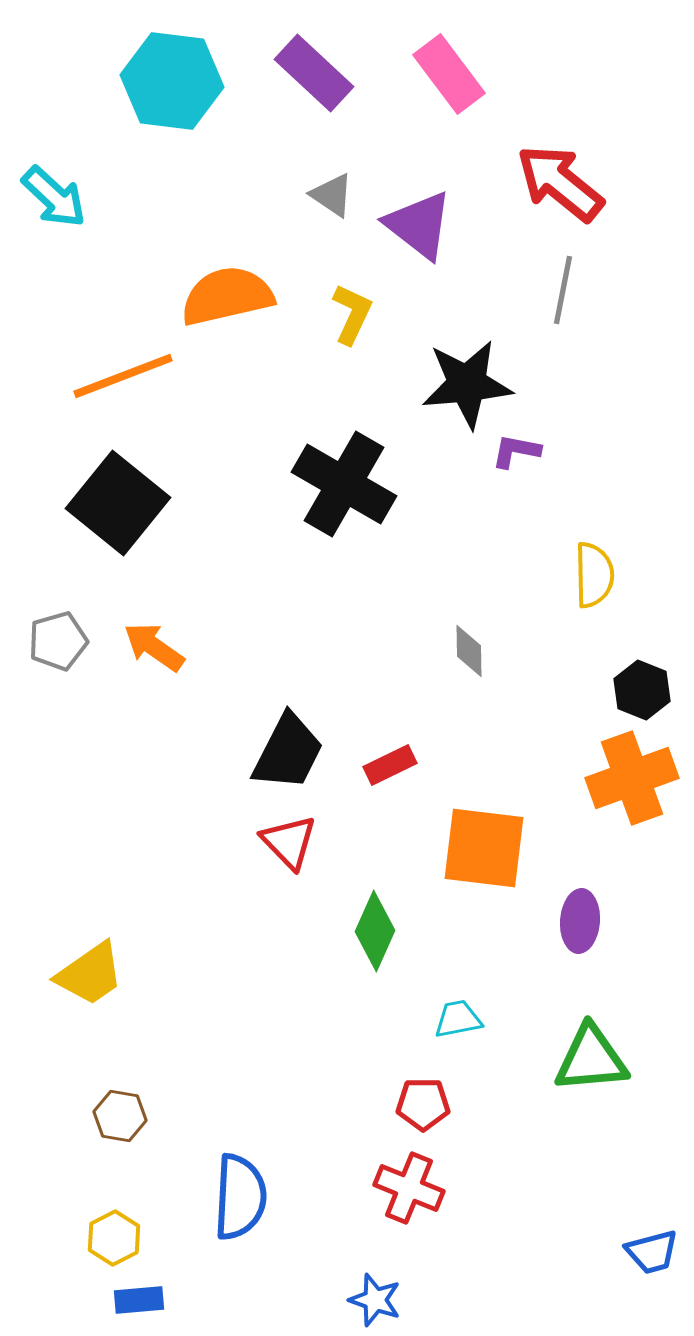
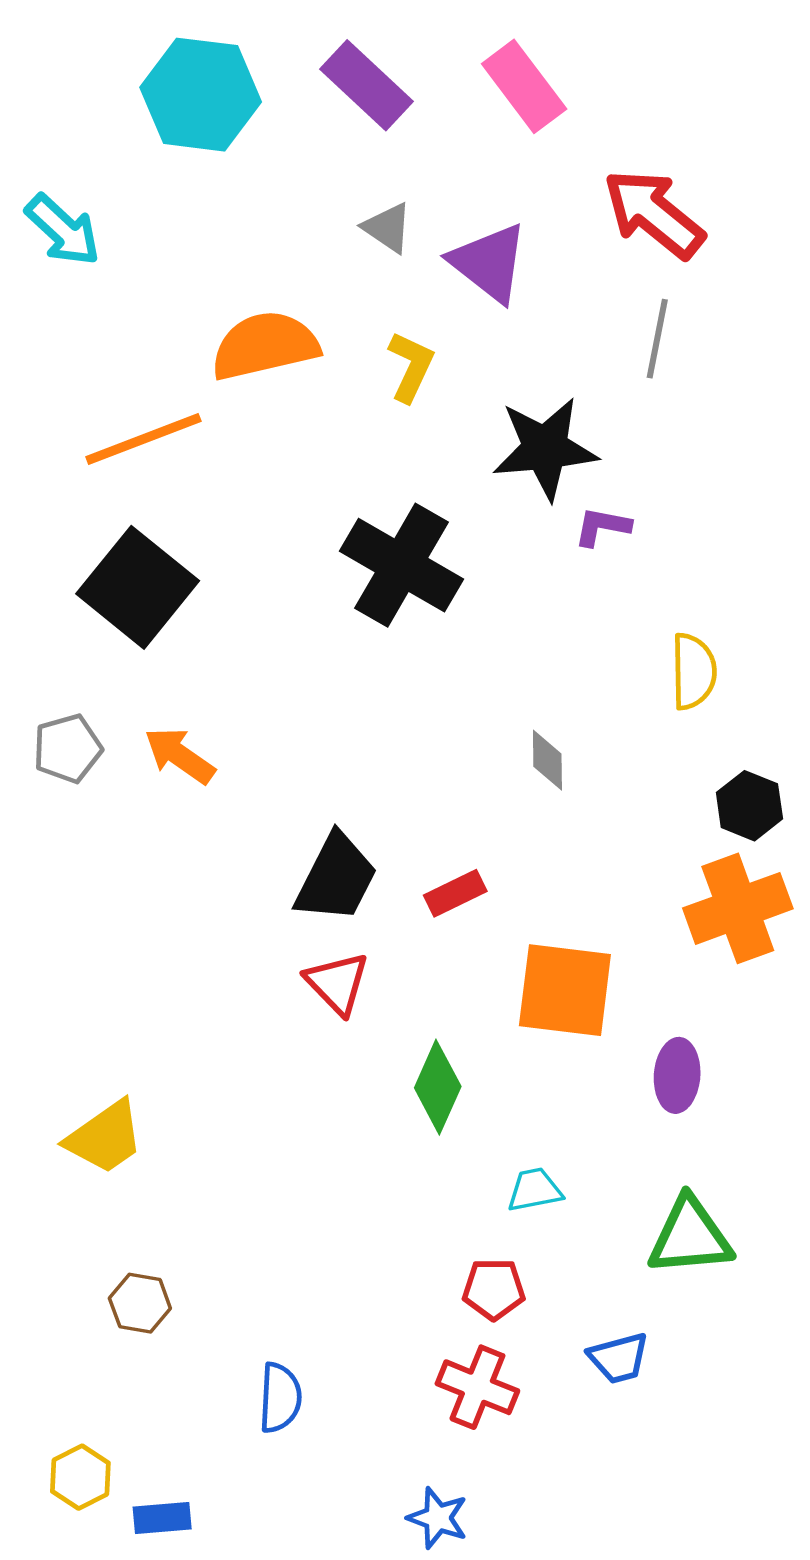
blue semicircle: (240, 1197) -> (280, 1398), size x0.7
yellow hexagon: (114, 1238) -> (80, 1477), moved
blue trapezoid: (652, 1252) -> (619, 1358), moved

